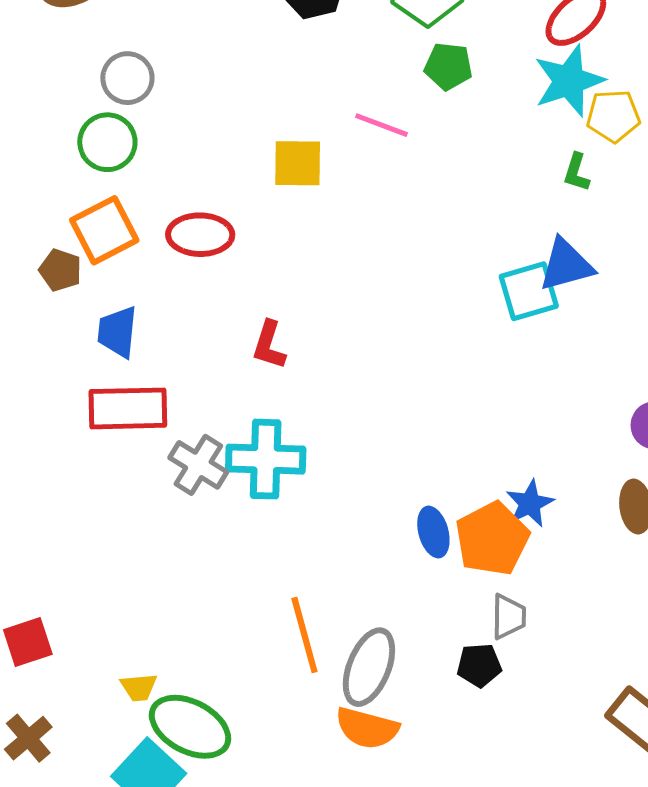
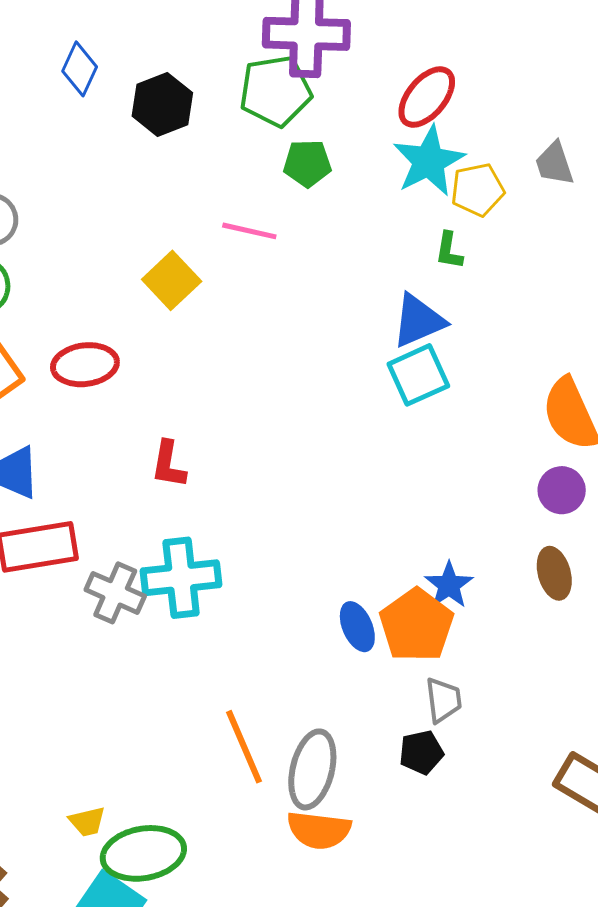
yellow square: (298, 163) -> (172, 280), turned -36
blue triangle: (566, 265) -> (418, 321), moved
green ellipse: (190, 727) -> (143, 853), turned -30

